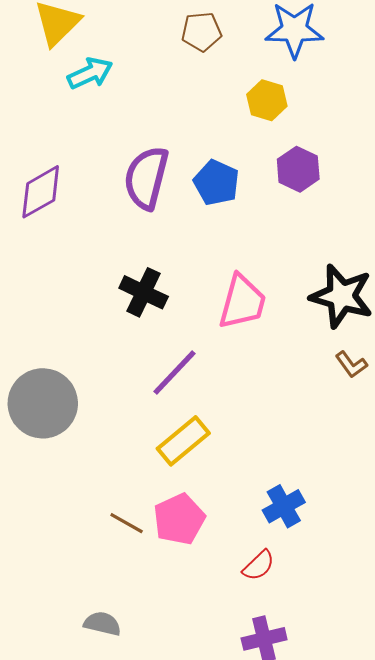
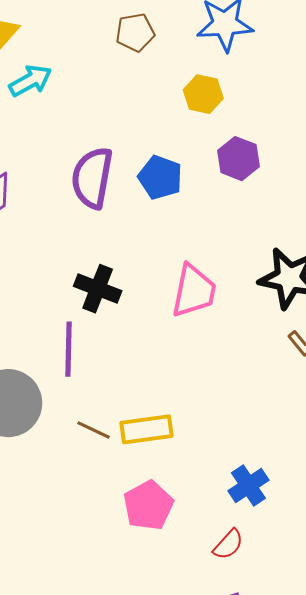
purple line: (175, 373) -> (69, 349), moved, turned -38
yellow rectangle: (183, 441) -> (147, 429), turned 36
brown line: (127, 523) -> (94, 430), moved

